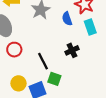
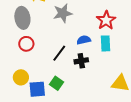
blue semicircle: (67, 19) -> (84, 40), moved, turned 80
black line: (43, 61) -> (59, 53), moved, turned 48

